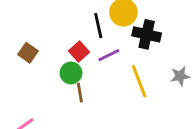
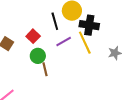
red square: (79, 52) -> (33, 36), moved
yellow line: (139, 81) -> (85, 43), moved

